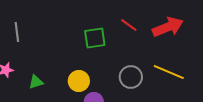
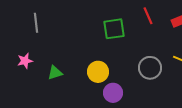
red line: (129, 25) -> (148, 16), turned 30

